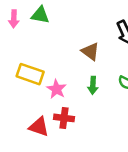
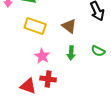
yellow rectangle: (30, 74) -> (35, 26), moved

